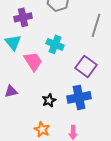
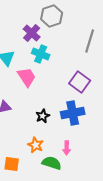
purple cross: (23, 17) -> (32, 33), moved, turned -36
cyan cross: (55, 44) -> (41, 54), moved

